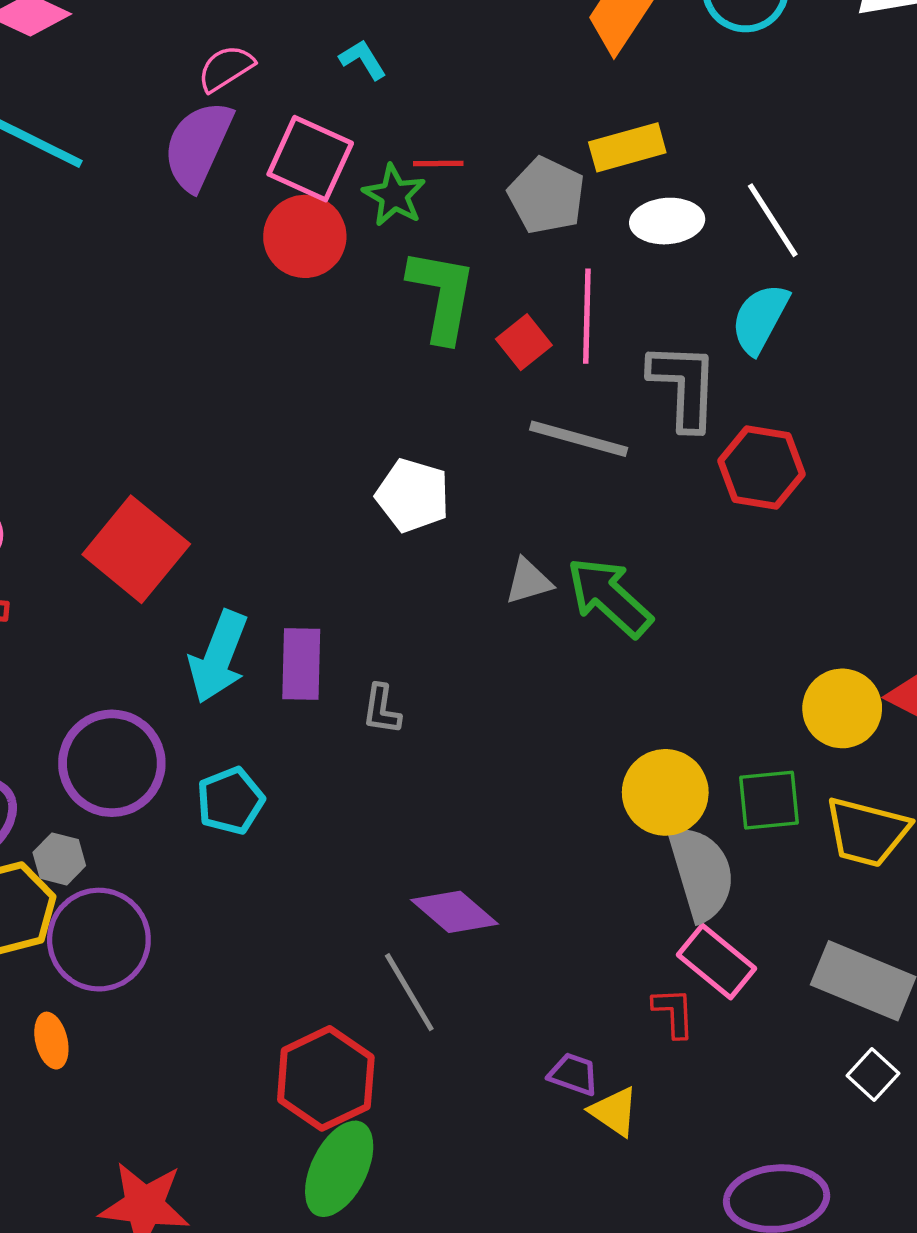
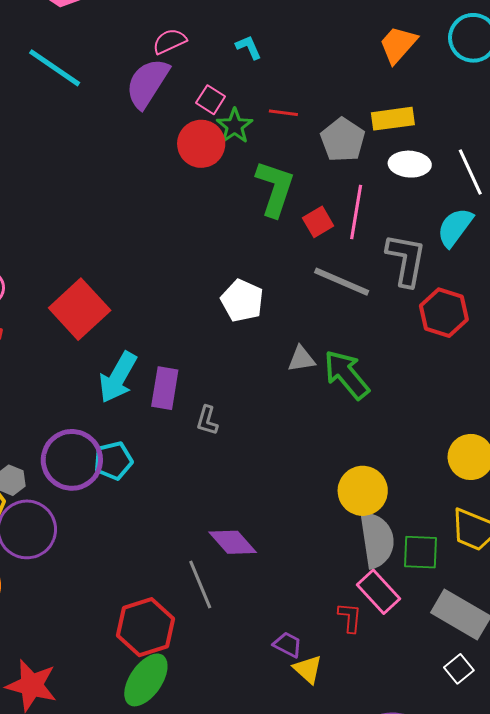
pink square: (310, 159) -> (211, 100), size x0.6
green star: (394, 195) -> (235, 126), moved
purple circle: (112, 763) -> (72, 460), moved
green square: (769, 800) -> (420, 552), moved

